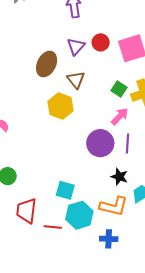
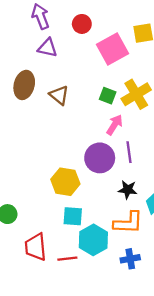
red circle: (101, 42) -> (82, 24), moved
purple triangle: (76, 46) -> (47, 48), moved, turned -48
yellow hexagon: (61, 106) -> (65, 182), moved

